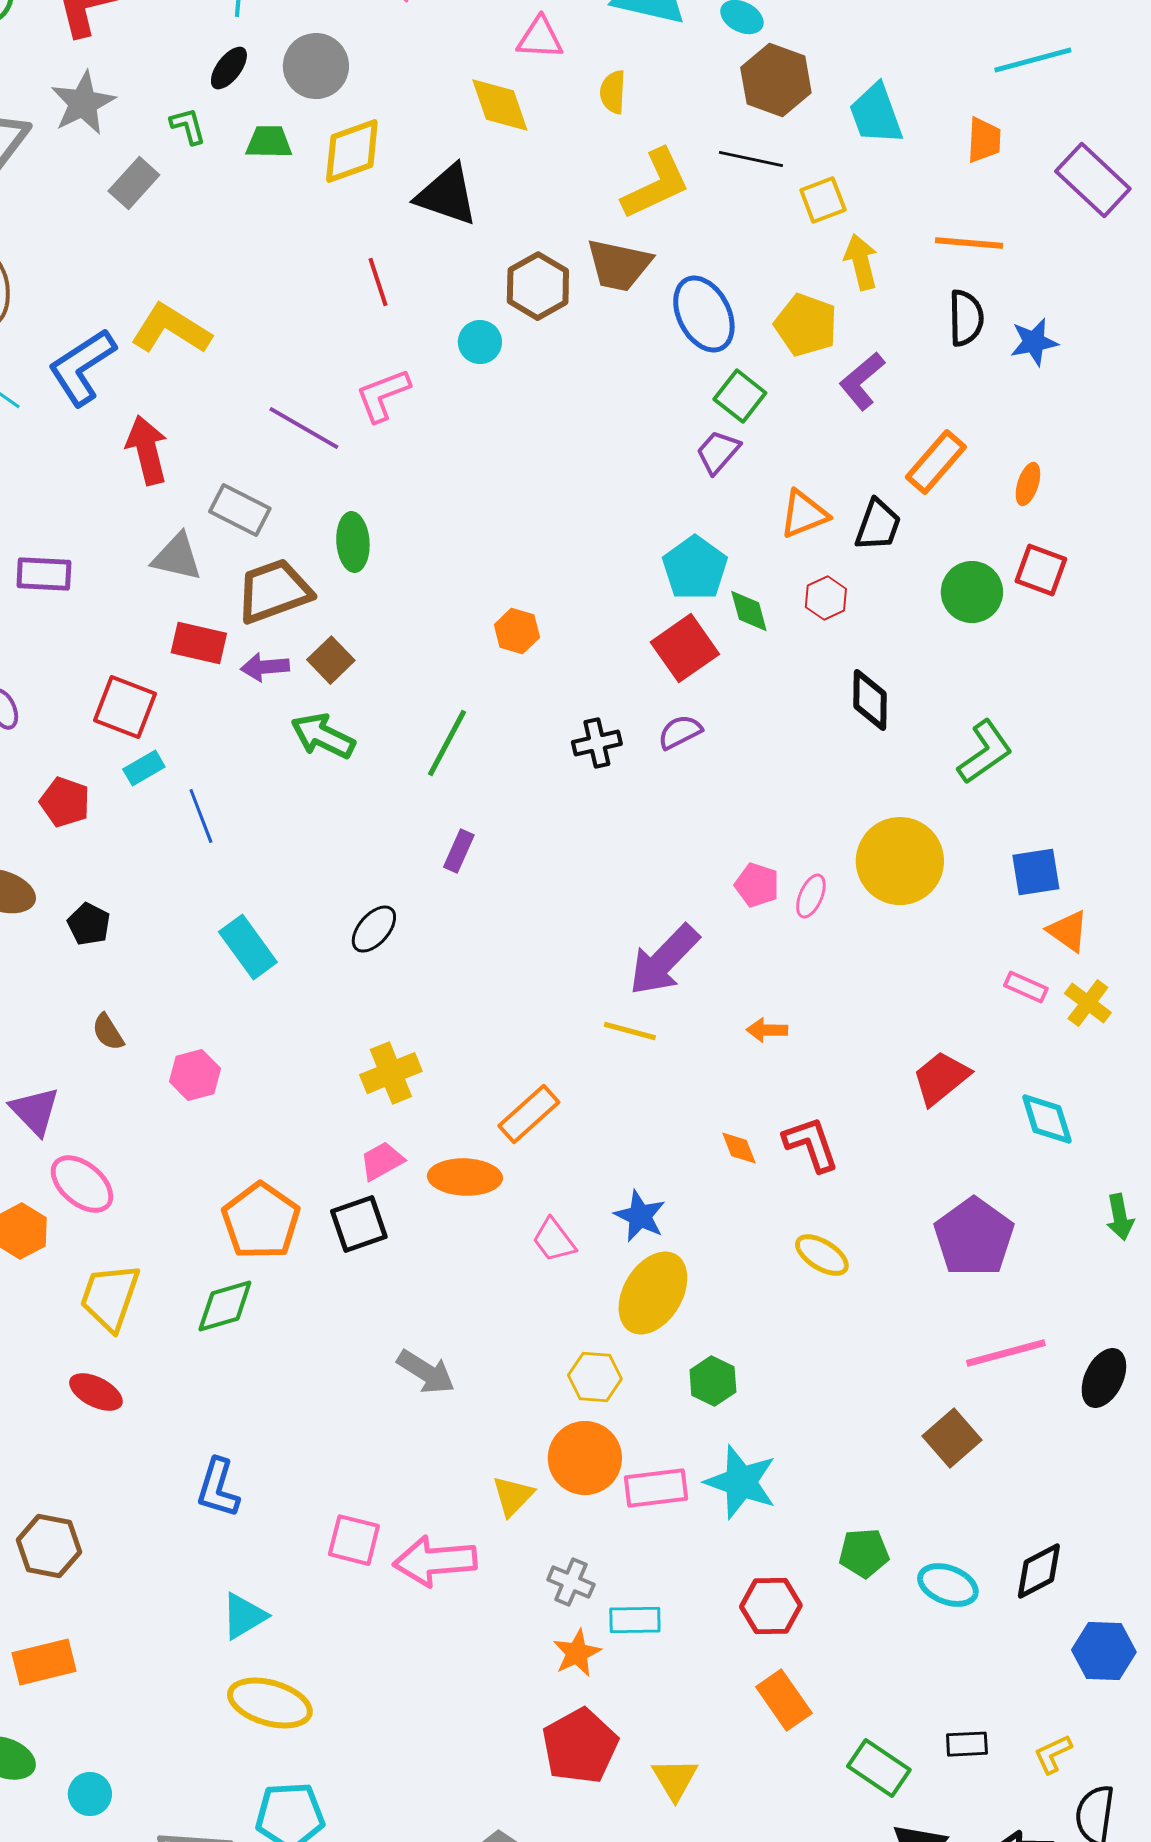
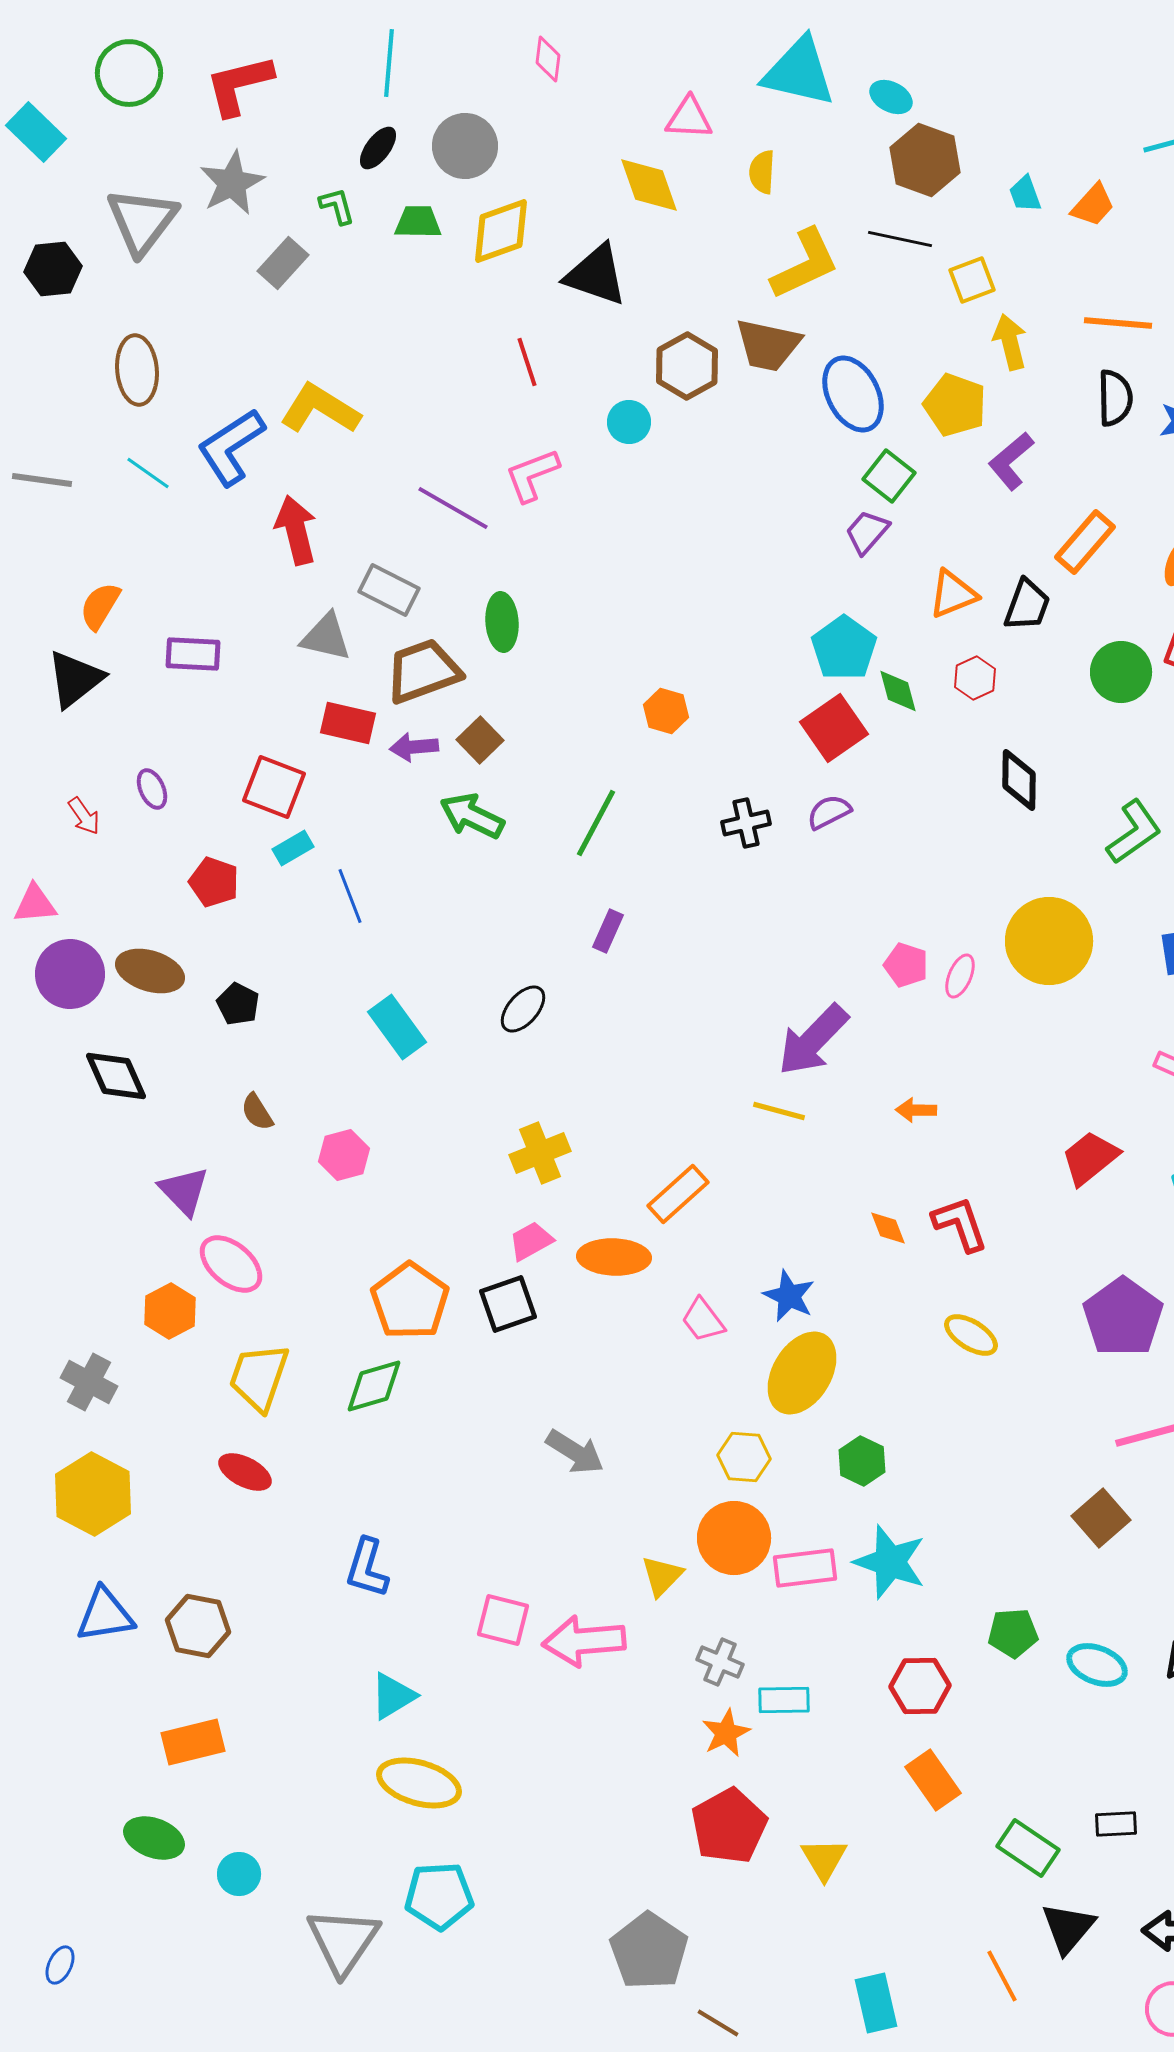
cyan trapezoid: (876, 114) -> (1025, 194), size x0.6
orange trapezoid: (984, 140) -> (1093, 205), moved, turned 39

